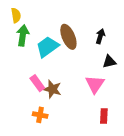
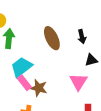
black arrow: (100, 36) -> (82, 36), turned 152
cyan trapezoid: (47, 47) -> (21, 67), moved

